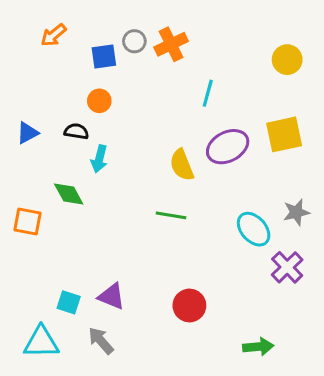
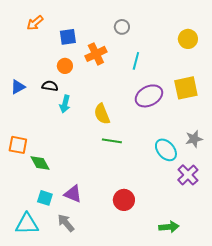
gray circle: (134, 41) -> (122, 27), moved
orange cross: (171, 44) -> (96, 54), moved
yellow semicircle: (182, 165) -> (102, 114), moved
green diamond: (69, 194) -> (40, 163), moved

